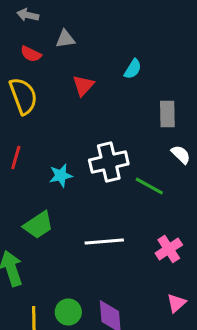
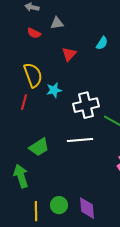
yellow semicircle: (23, 96) -> (33, 75), moved
cyan star: (61, 176) -> (54, 90), moved
white line: (104, 242) -> (80, 140), moved

